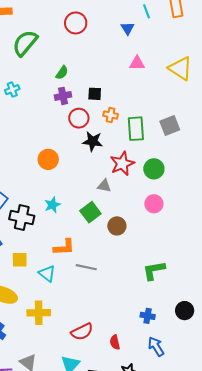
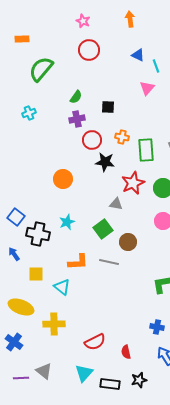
cyan line: (147, 11) -> (156, 66), moved
blue triangle: (127, 28) -> (138, 55), turned -32
pink triangle: (137, 63) -> (147, 88), turned -49
black square: (95, 94) -> (108, 107), moved
gray line: (86, 267) -> (109, 262), moved

